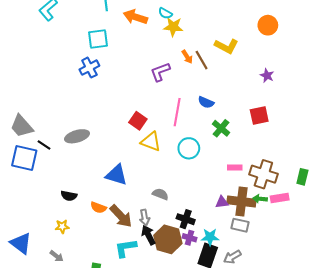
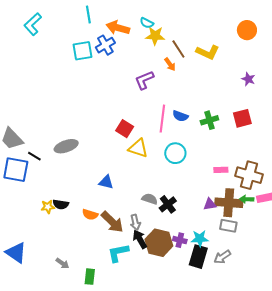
brown line: (202, 60) -> (178, 49), moved
blue cross: (89, 68) -> (105, 45), moved
blue semicircle: (206, 102) -> (180, 116), moved
green cross: (221, 128) -> (209, 120), moved, turned 36
blue triangle: (116, 175) -> (106, 182), size x0.7
black cross: (186, 219) -> (168, 204), moved, turned 36
yellow star: (62, 226) -> (48, 207), moved
gray arrow: (57, 256) -> (62, 263), moved

